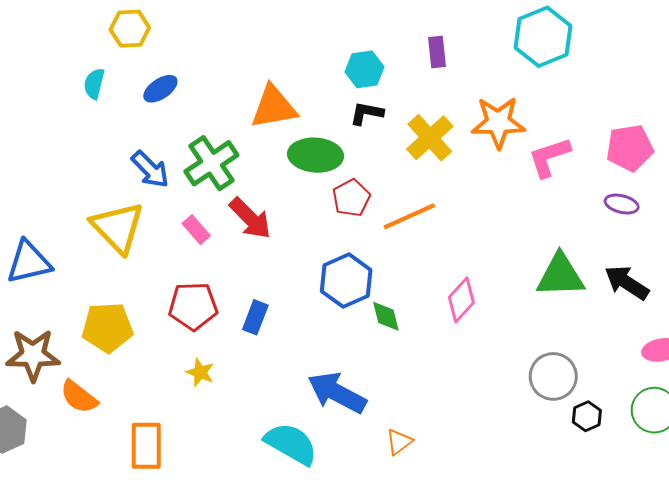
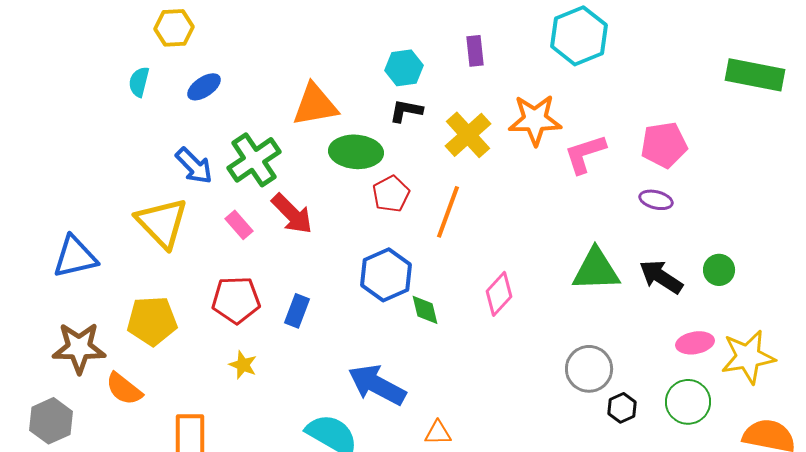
orange line: (409, 216) -> (448, 212), turned -46
orange triangle: (399, 442) -> (438, 433), turned 36

